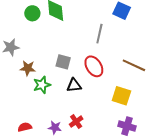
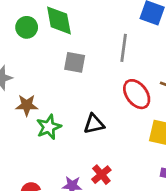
gray square: (63, 62) -> (75, 62), moved
red ellipse: (94, 66) -> (137, 94), moved

